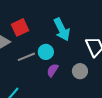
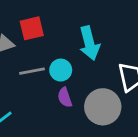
purple semicircle: (53, 70) -> (65, 97), turned -64
gray circle: (80, 71) -> (103, 107), size x1.6

